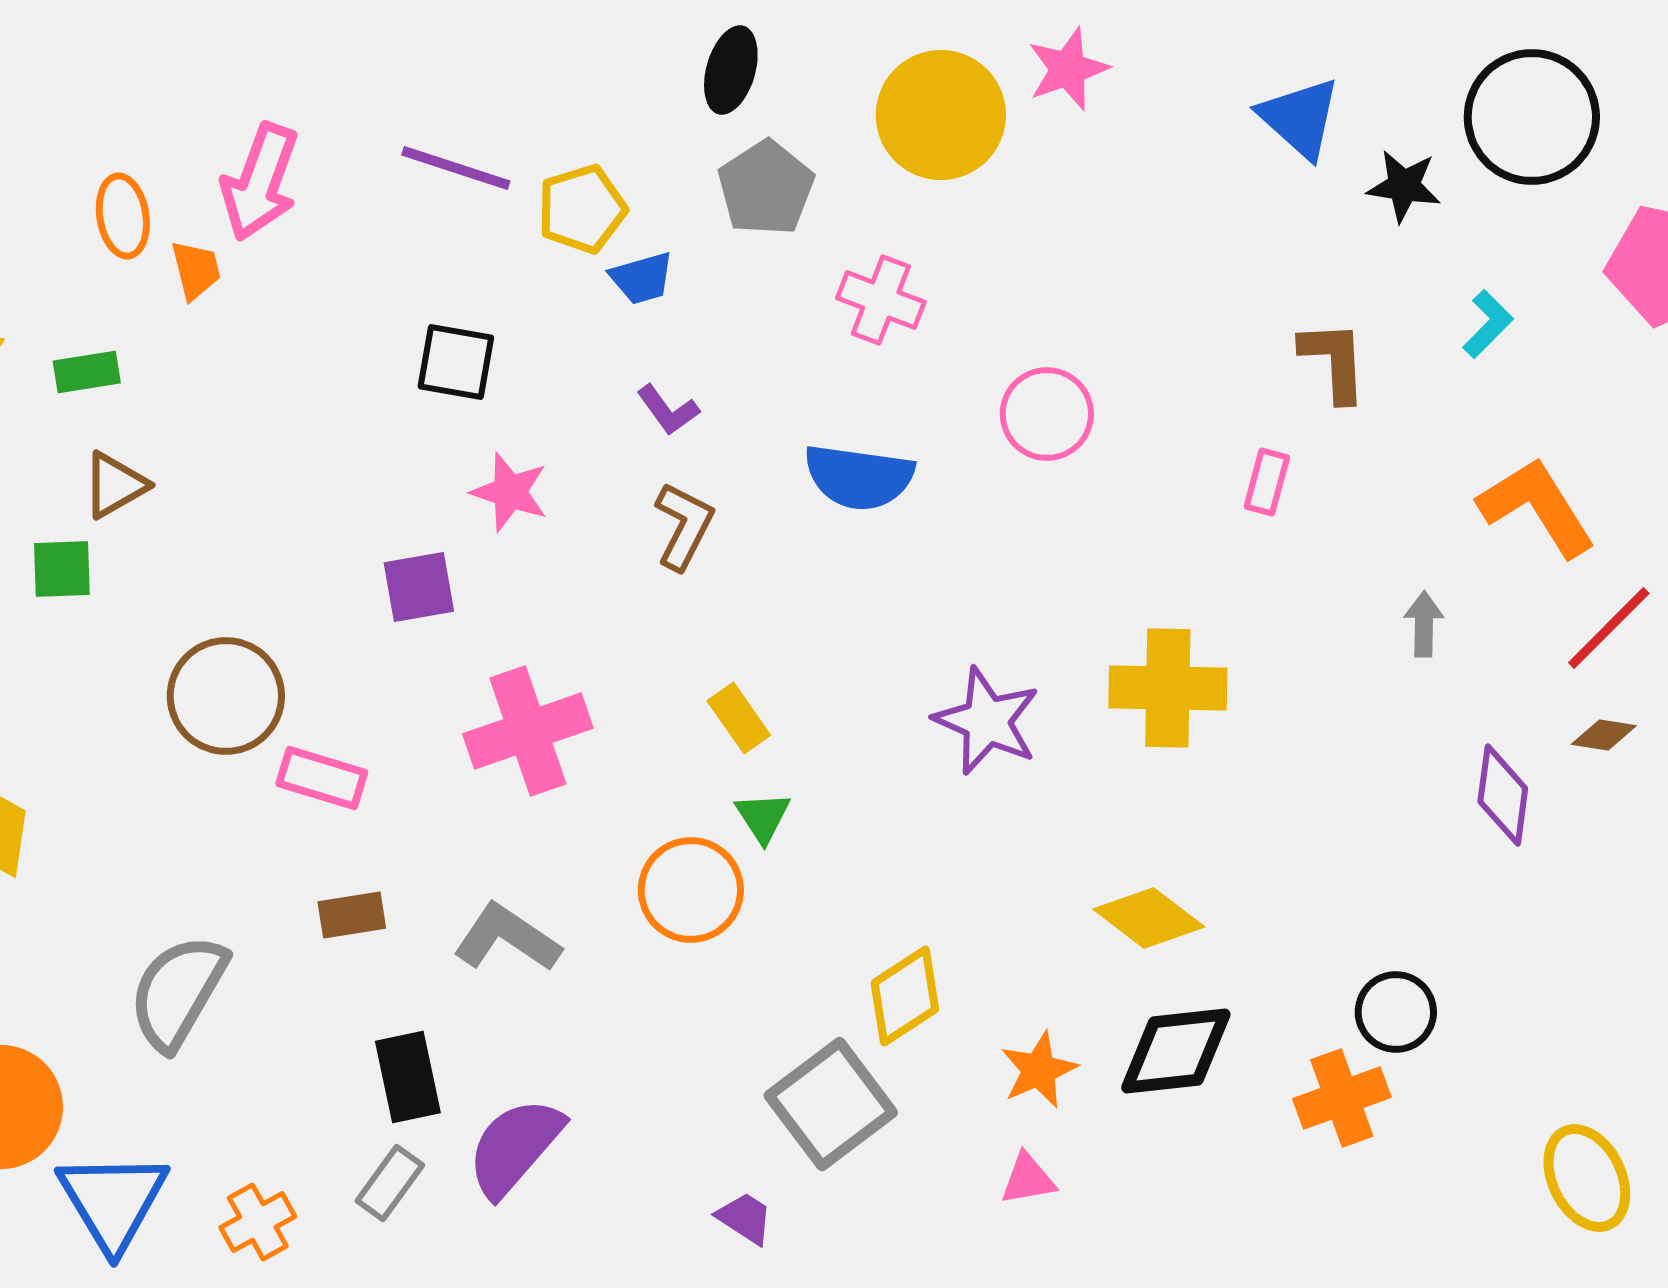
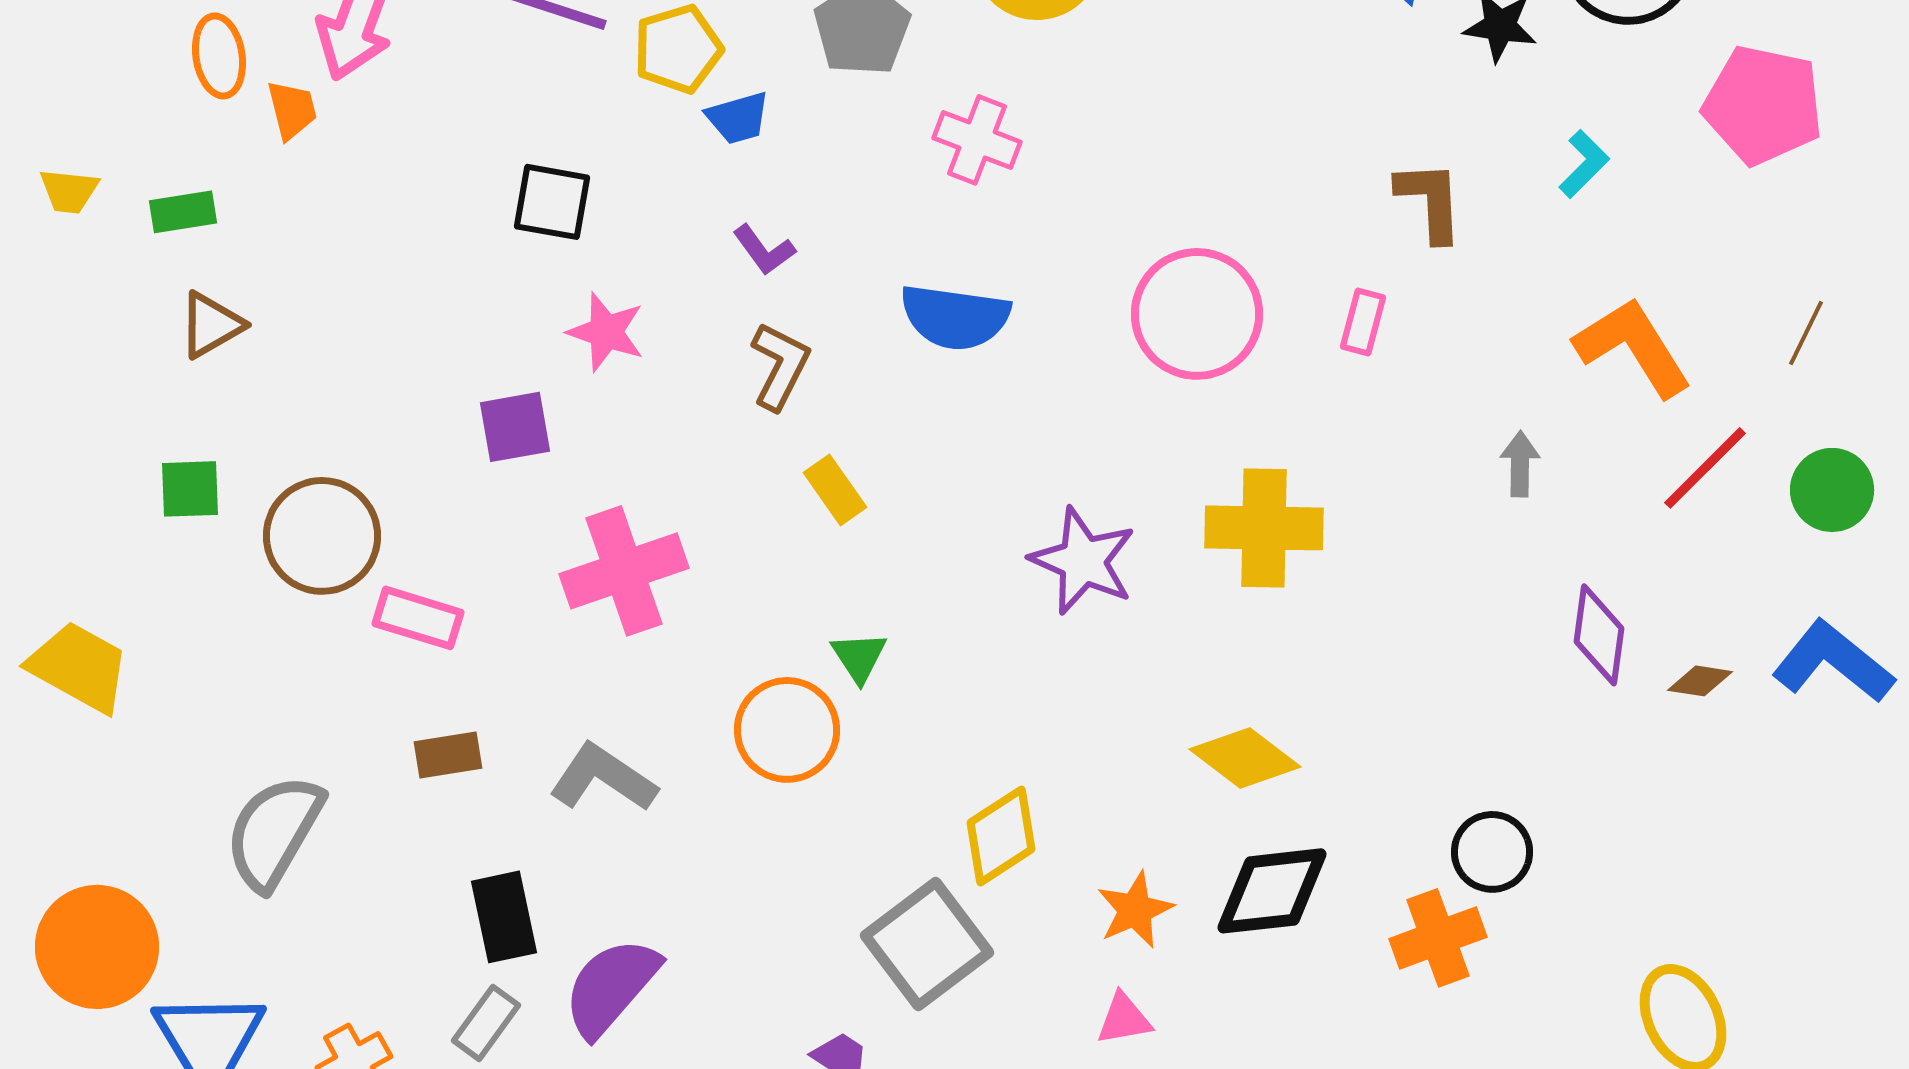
pink circle: (1047, 414) -> (1197, 314), moved, size x1.4
green square: (62, 569) -> (190, 489), moved
yellow rectangle: (739, 718) -> (835, 490), moved
brown diamond: (1604, 735) -> (1700, 681), moved

